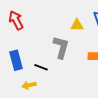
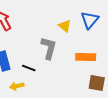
yellow triangle: (77, 25) -> (65, 26), turned 40

